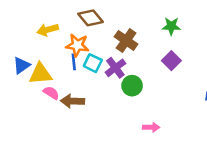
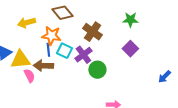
pink semicircle: (51, 93) -> (29, 76), turned 32
brown arrow: (73, 101) -> (43, 66), moved

